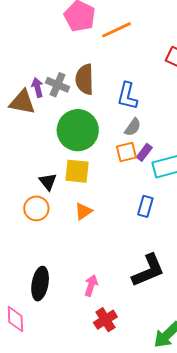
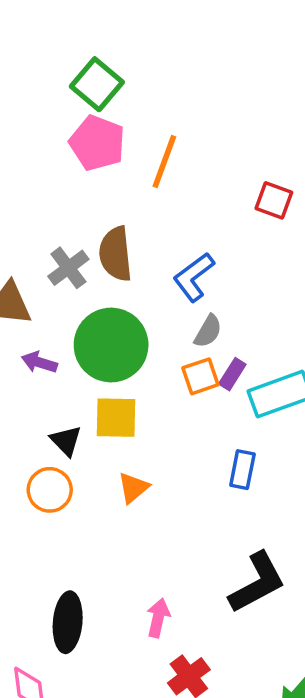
orange line: (116, 30) -> (164, 162), turned -40
gray cross: (58, 85) -> (68, 268), turned 35
purple arrow: (37, 87) -> (39, 362), moved, turned -54
blue L-shape: (127, 96) -> (194, 277), turned 44

